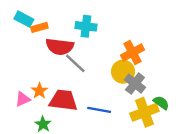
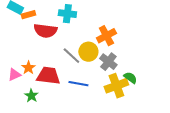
gray line: (75, 63) -> (71, 56), moved
yellow circle: (123, 72) -> (88, 52), moved

